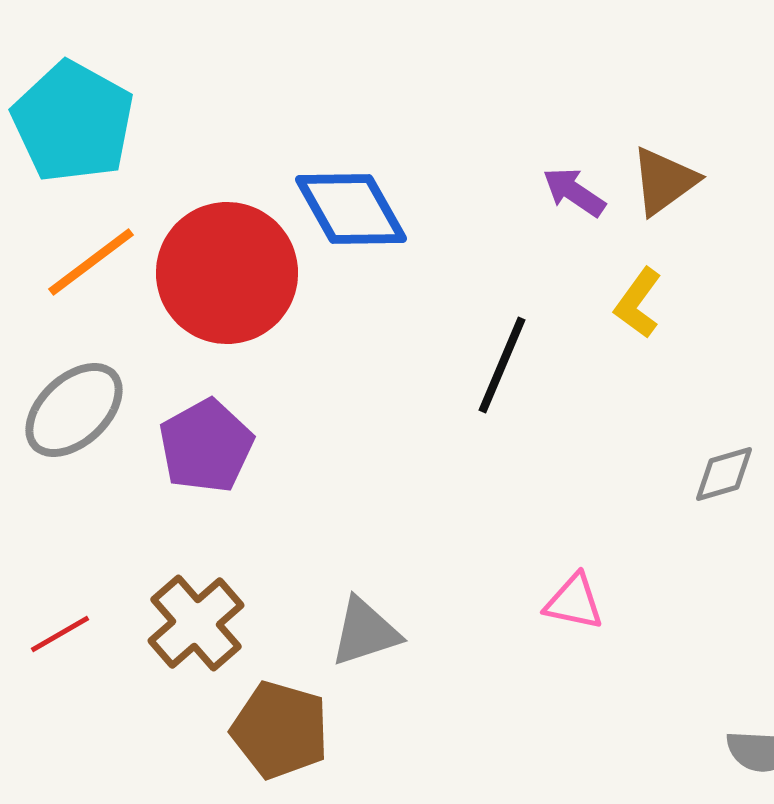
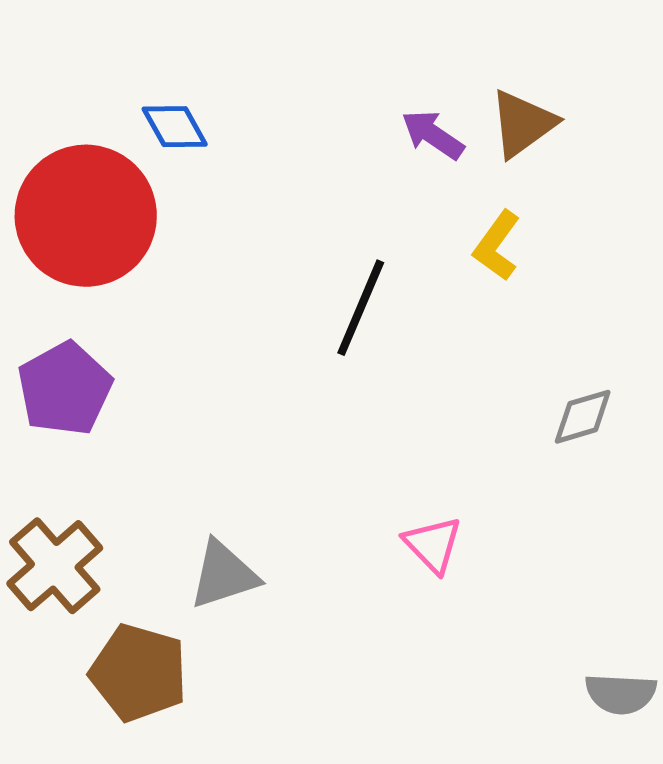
blue diamond: (351, 209) -> (175, 127), moved, size x0.6
pink triangle: (574, 602) -> (433, 545), turned 34

